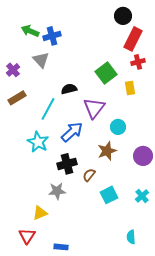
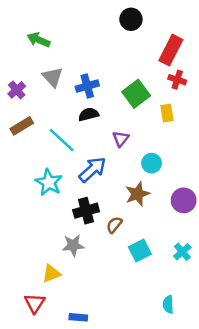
black circle: (123, 16) -> (131, 19), moved
blue cross: (52, 36) -> (87, 86), moved
red cross: (138, 62) -> (177, 80), turned 32
purple triangle: (94, 108) -> (121, 139), size x0.6
cyan line: (48, 109) -> (62, 140), turned -75

